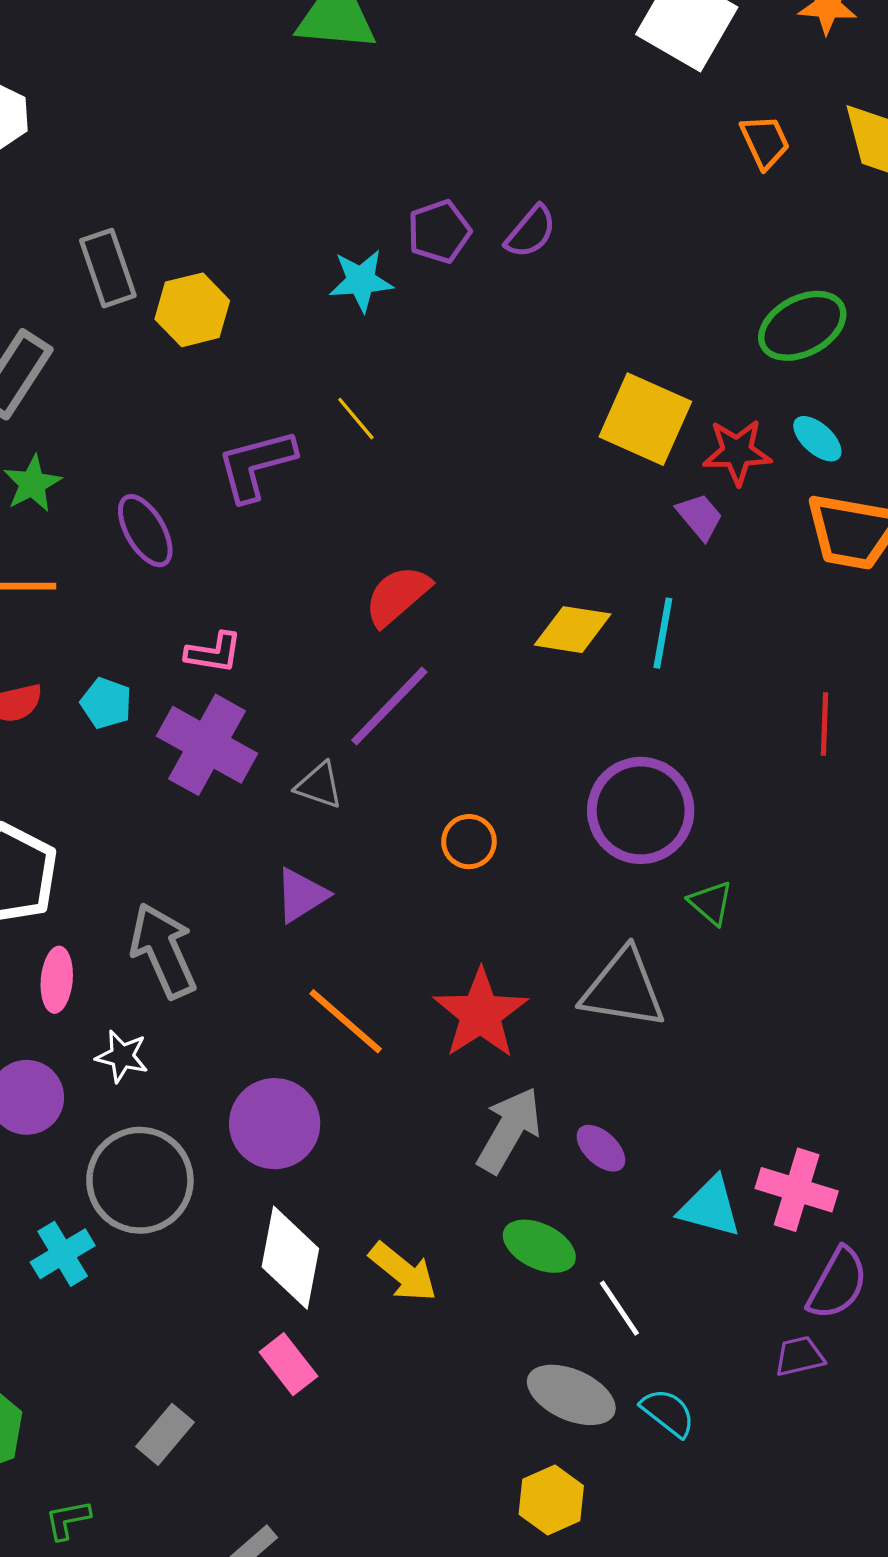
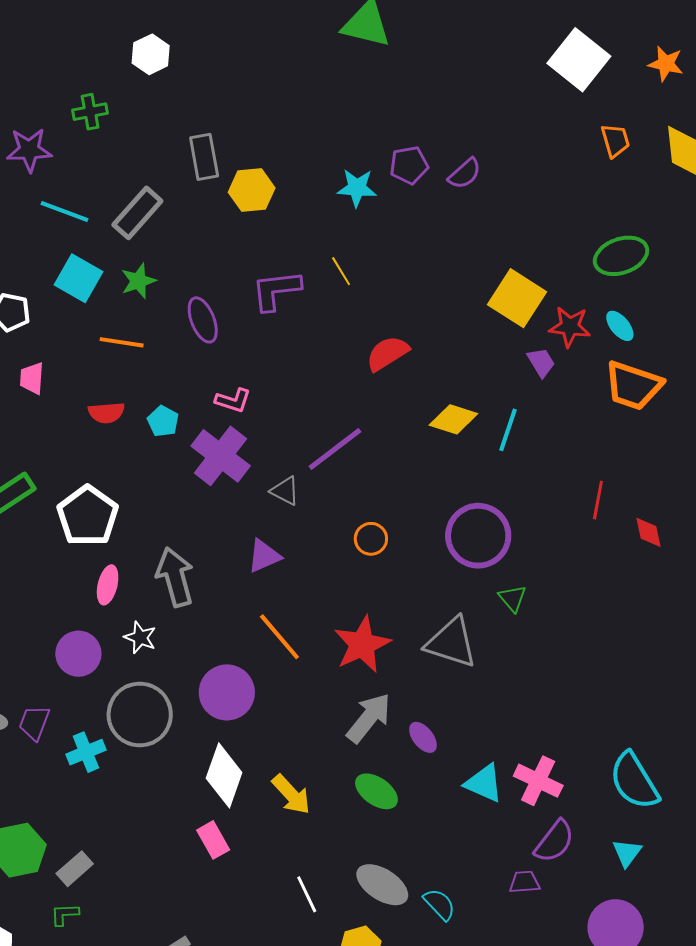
red semicircle: (397, 596) -> (387, 353), moved
white line: (619, 1308) -> (307, 894), moved
gray rectangle: (165, 1434) -> (75, 869), moved

